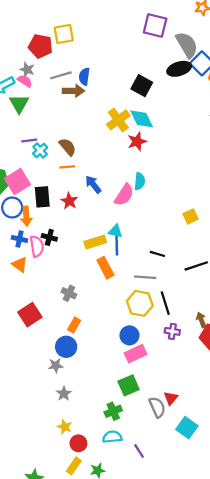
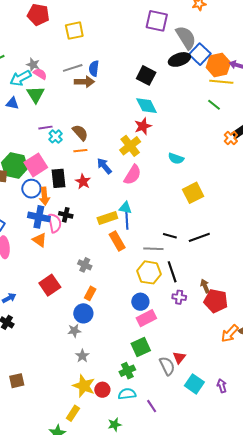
red pentagon: (40, 46) -> (38, 15), moved
gray star: (27, 70) -> (33, 65), moved
yellow cross: (118, 120) -> (130, 146), moved
cyan semicircle: (140, 181) -> (176, 159), moved, turned 105
yellow square: (191, 216) -> (193, 193), size x1.5
blue cross: (19, 239) -> (39, 217), size x1.5
black line: (157, 254) -> (170, 236), moved
yellow star: (65, 427) -> (84, 386), size x1.6
red circle: (78, 443) -> (102, 390), moved
yellow rectangle: (74, 466) -> (73, 413), moved

